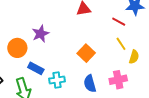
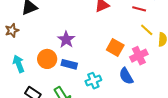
blue rectangle: (36, 68) -> (69, 64), moved
pink cross: (118, 80) -> (139, 56), moved

